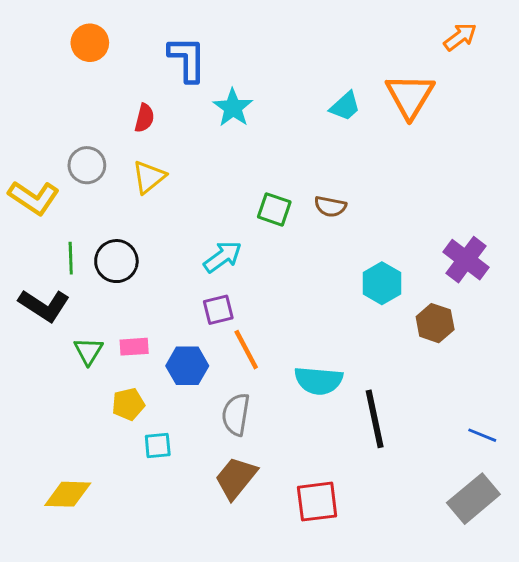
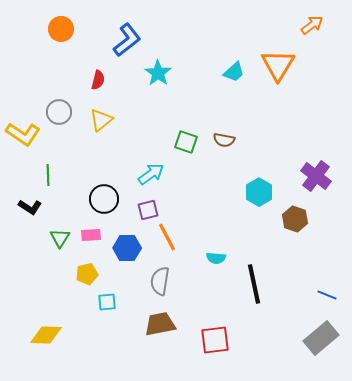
blue L-shape: (187, 59) -> (127, 40), turned 52
black circle: (116, 261) -> (104, 199), moved
black L-shape: (44, 305) -> (30, 207), size x0.7
cyan semicircle: (319, 381) -> (216, 258), size x0.6
brown trapezoid: (236, 478) -> (160, 324), turned 40

